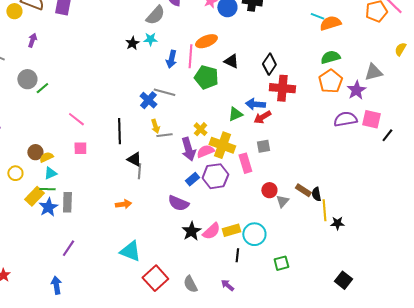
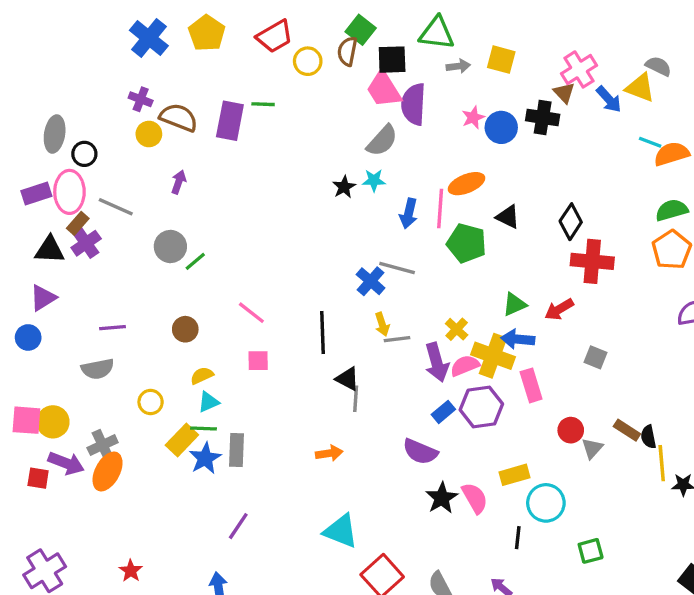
blue arrow: (255, 104) -> (518, 339), moved
gray square: (263, 146) -> (596, 357), moved, turned 32
brown circle: (35, 152) -> (185, 329), moved
yellow rectangle: (231, 230) -> (514, 475), moved
pink semicircle: (211, 231) -> (475, 498), turned -78

